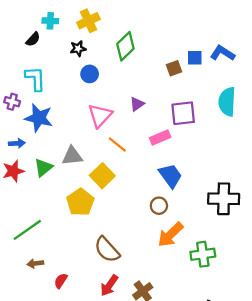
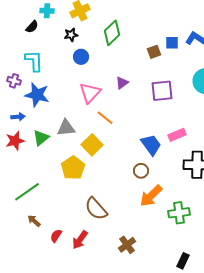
pink rectangle: (160, 138) -> (177, 135), moved
brown arrow: (35, 263) -> (34, 221), turned 48
red arrow: (109, 285) -> (80, 240), moved

